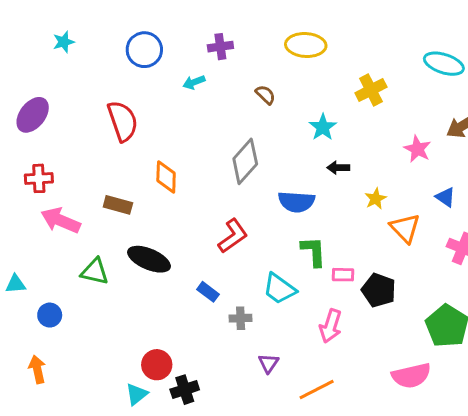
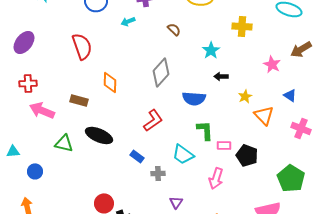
yellow cross: (371, 90) -> (242, 26), turned 30

